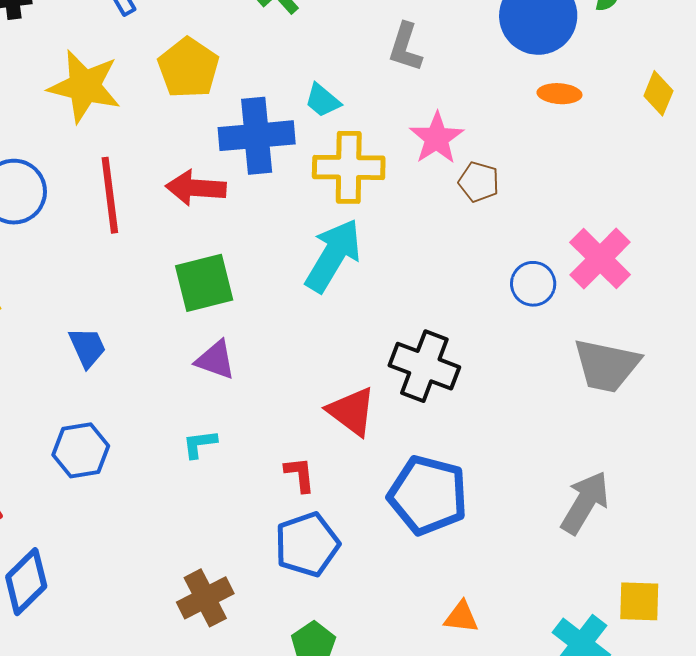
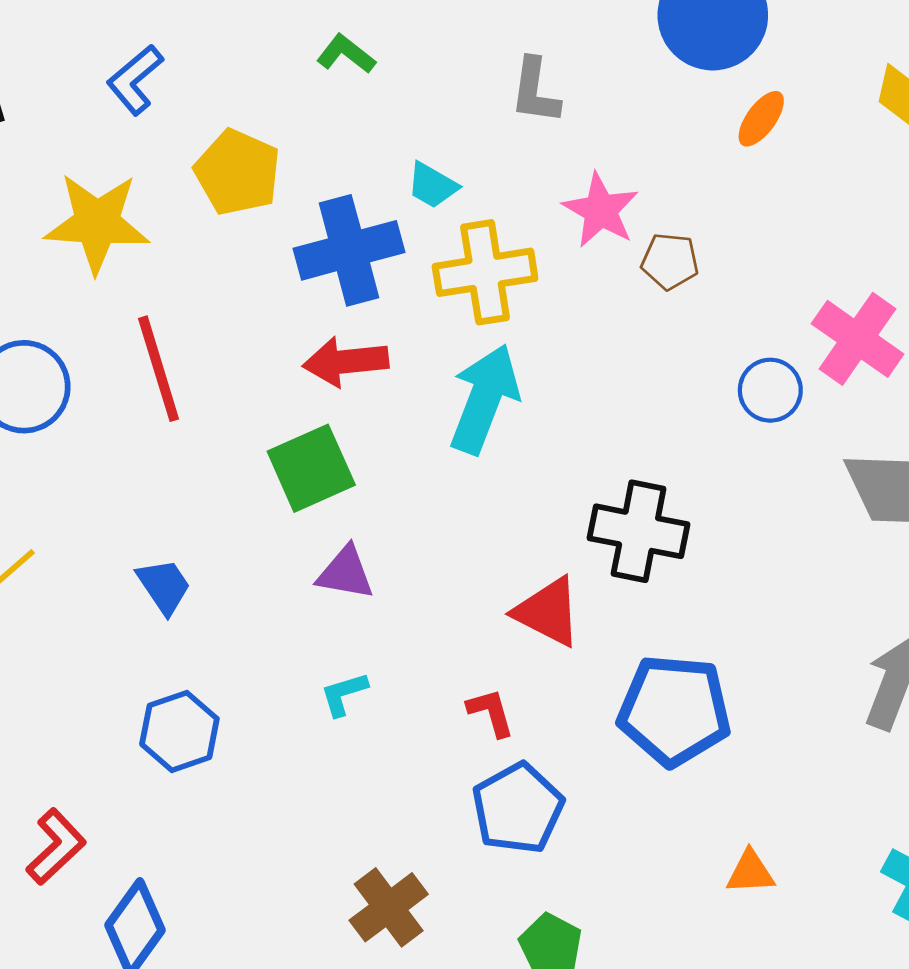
orange ellipse: (559, 94) -> (761, 119), turned -48
red arrow: (196, 188) -> (346, 362), moved

